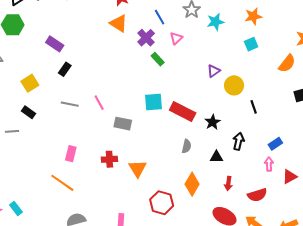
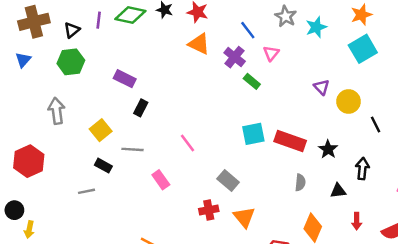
cyan square: (251, 44) -> (363, 49), size x1.6
purple triangle: (214, 71) -> (322, 87), turned -32
gray line: (70, 104) -> (133, 149), moved
gray rectangle: (123, 124) -> (228, 181), moved, turned 36
pink rectangle: (71, 154) -> (161, 180), moved, turned -42

